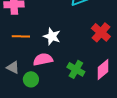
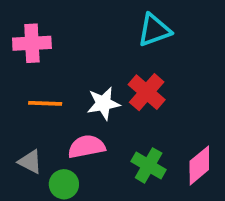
red cross: (101, 32) -> (147, 92), moved
white star: (52, 36) -> (103, 103), turned -30

